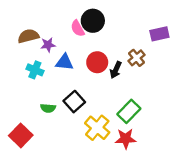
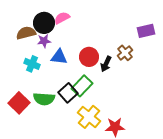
black circle: (93, 21) -> (44, 23), moved
pink semicircle: (78, 28) -> (62, 18), moved, turned 91
green semicircle: (48, 108) -> (44, 99), size x1.5
green rectangle: (129, 111) -> (82, 86), moved
red square: (21, 135) -> (19, 103), moved

